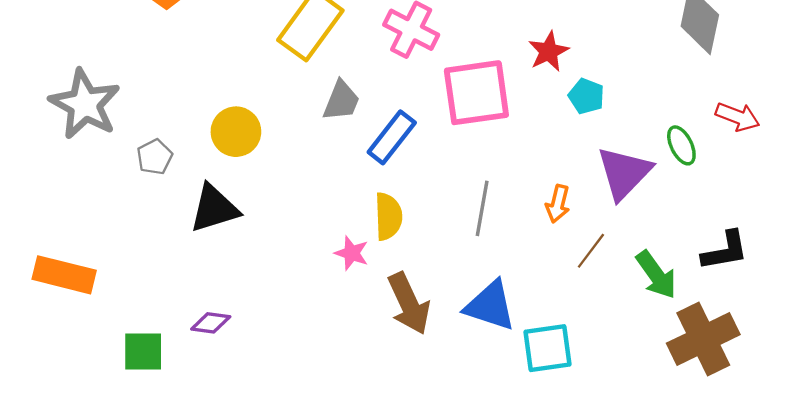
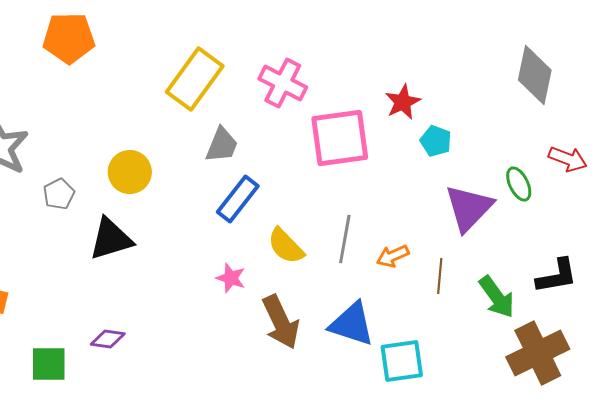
blue rectangle: (392, 137) -> (238, 199), moved
orange arrow: (558, 204) -> (393, 256), moved, turned 52
yellow semicircle: (388, 216) -> (286, 246), moved, turned 138
brown line: (591, 251) -> (440, 276), turned -32

